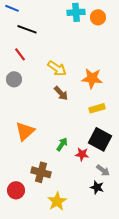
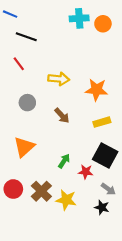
yellow arrow: (57, 68) -> (59, 79), turned -30
gray circle: (14, 79) -> (27, 103), moved
brown arrow: (61, 93) -> (62, 116), moved
brown cross: (41, 172) -> (41, 191), turned 30
red circle: (16, 190) -> (13, 189), moved
yellow star: (57, 201) -> (66, 200), moved, turned -30

